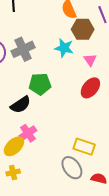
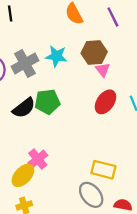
brown hexagon: (83, 29) -> (94, 53), moved
cyan star: (64, 48) -> (56, 56), moved
black semicircle: (21, 105) -> (24, 108), moved

